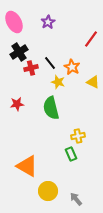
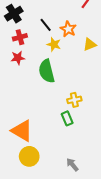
red cross: (31, 68) -> (20, 37), moved
yellow triangle: (93, 82) -> (90, 44), turned -48
red star: (17, 104) -> (18, 58), moved
yellow circle: (48, 191) -> (29, 156), moved

